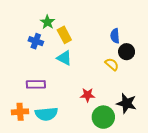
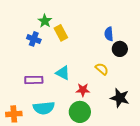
cyan triangle: (64, 58) -> (63, 73), moved
yellow semicircle: (112, 64) -> (102, 69), moved
orange cross: (20, 112) -> (14, 114), moved
green circle: (103, 117) -> (80, 112), moved

